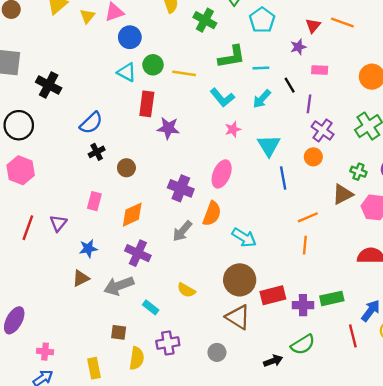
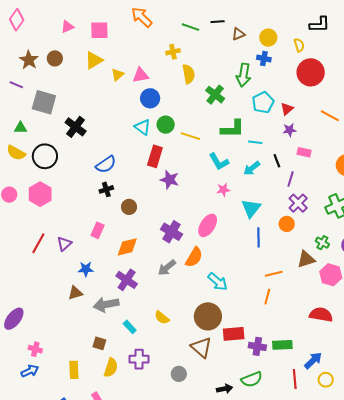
red triangle: (313, 26) -> (287, 109), moved

